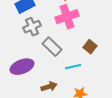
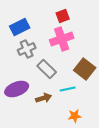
brown square: (90, 47) -> (85, 69), size x1.5
brown arrow: (49, 87) -> (44, 98), moved

